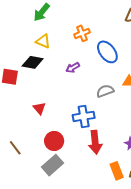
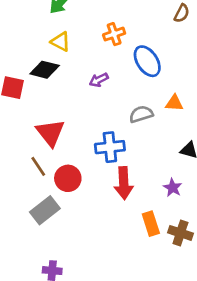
red triangle: (39, 108) -> (50, 133), size x1.6
brown line: (15, 148) -> (38, 166), moved
gray rectangle: (53, 165) -> (45, 210), moved

